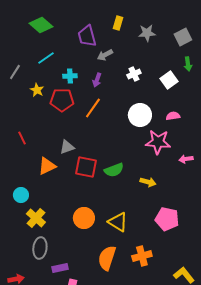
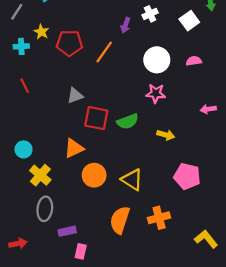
cyan cross: (70, 76) -> (21, 46), moved
purple arrow: (97, 80) -> (125, 25), moved
pink star: (158, 142) -> (156, 93), moved, size x0.7
orange triangle: (47, 166) -> (74, 148), moved

